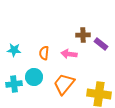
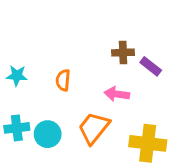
pink arrow: (69, 54) -> (117, 94), moved
cyan circle: (34, 77) -> (48, 134), moved

